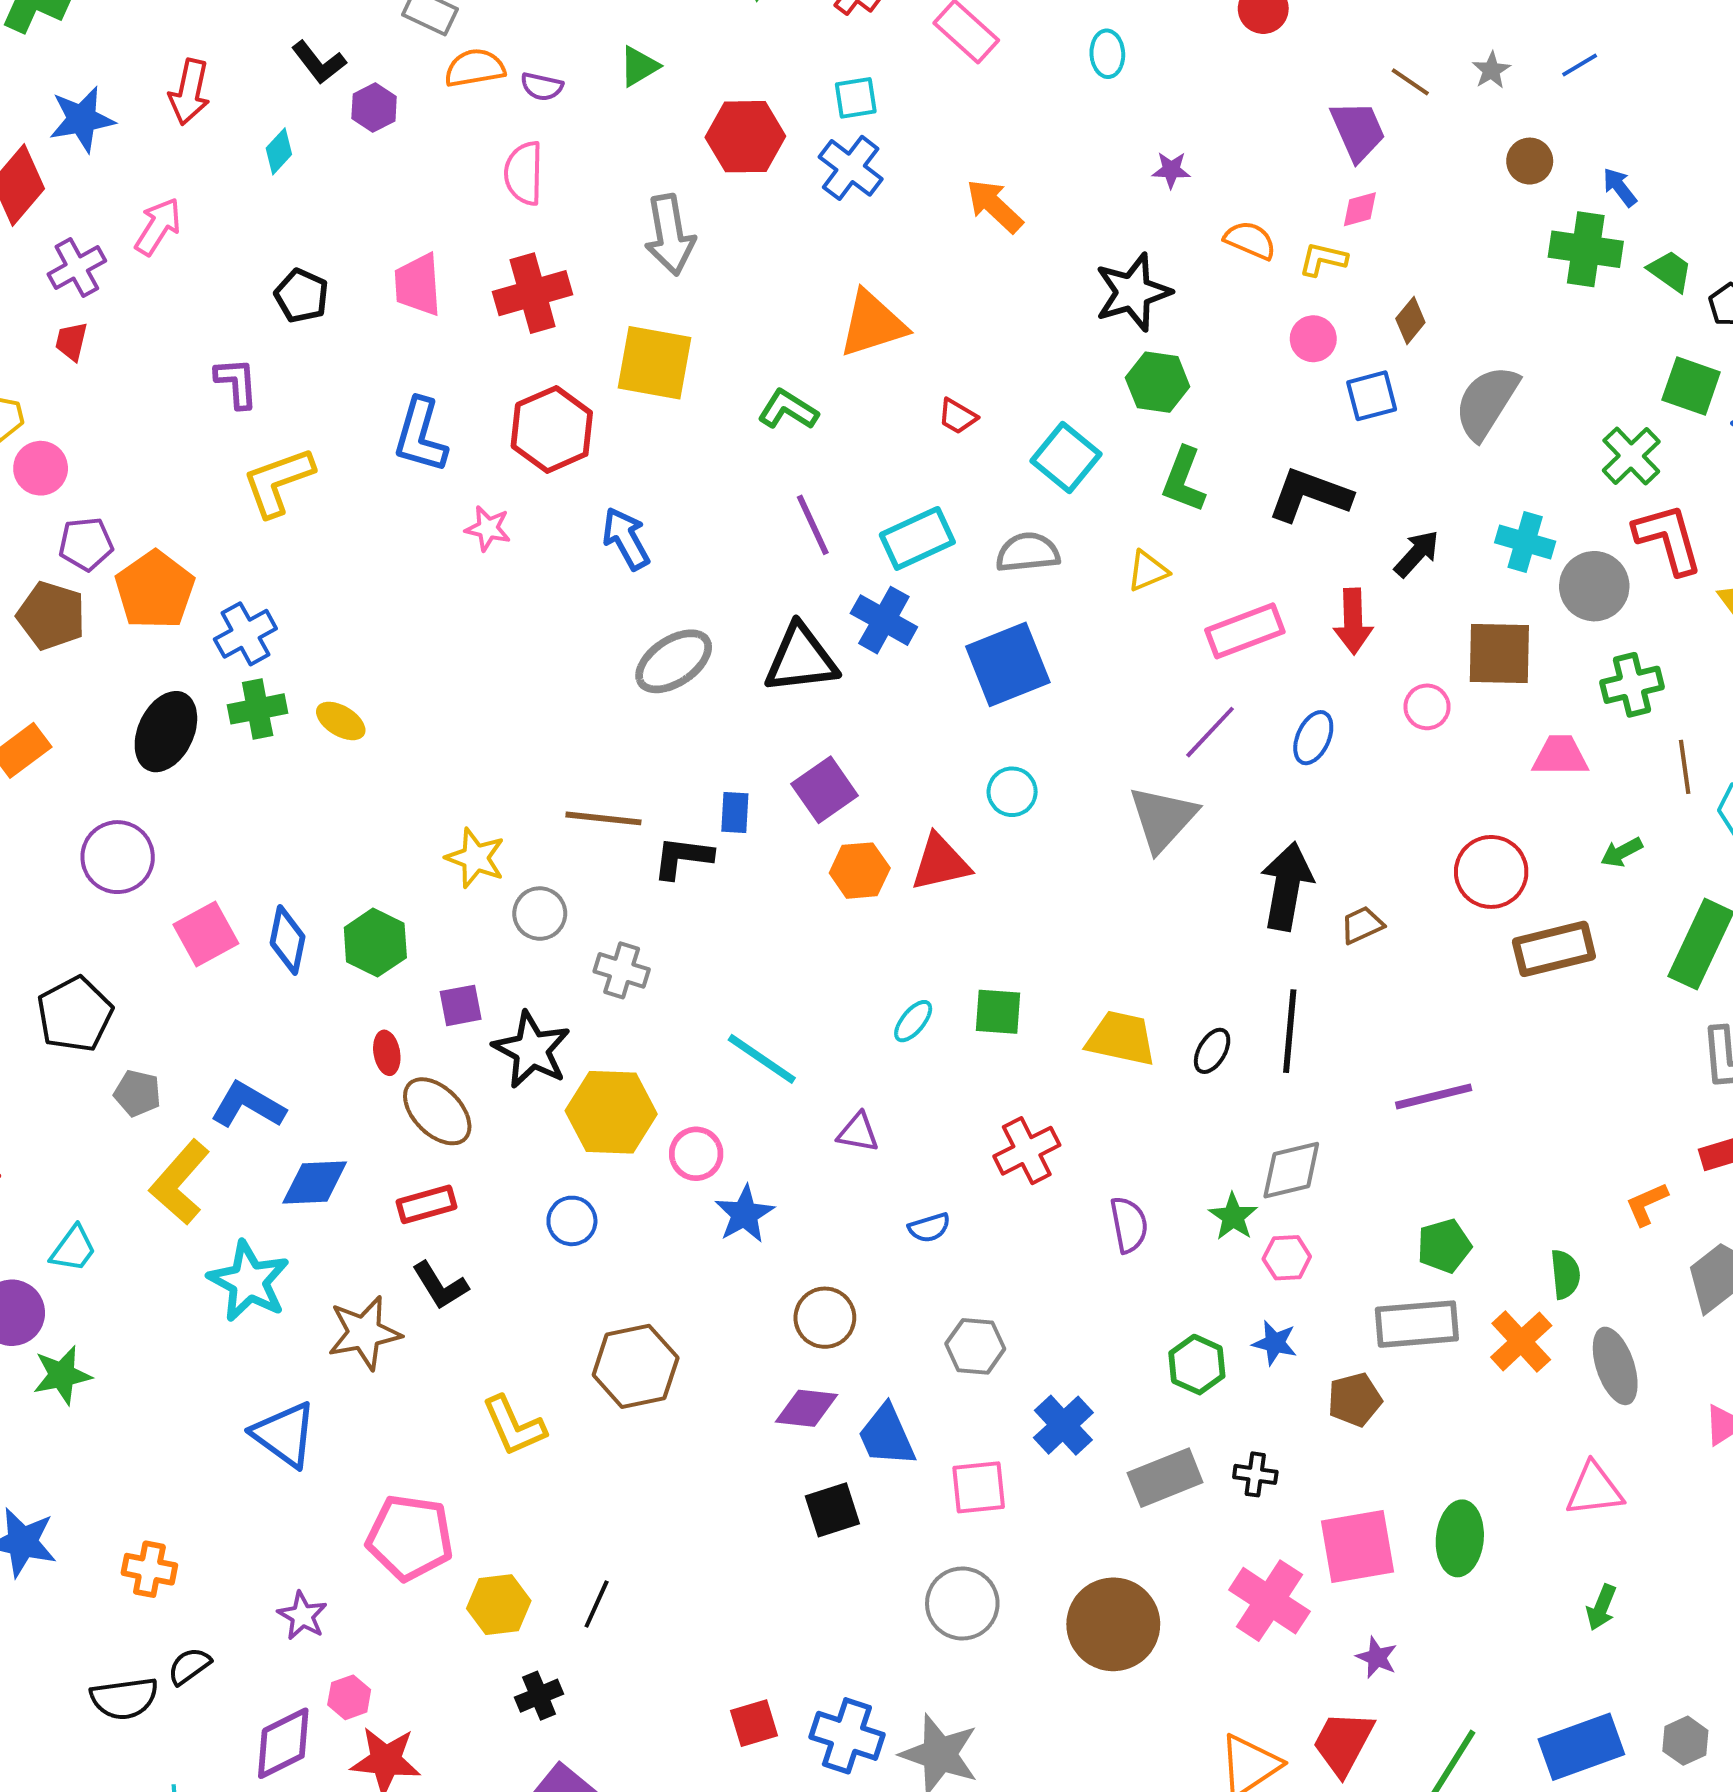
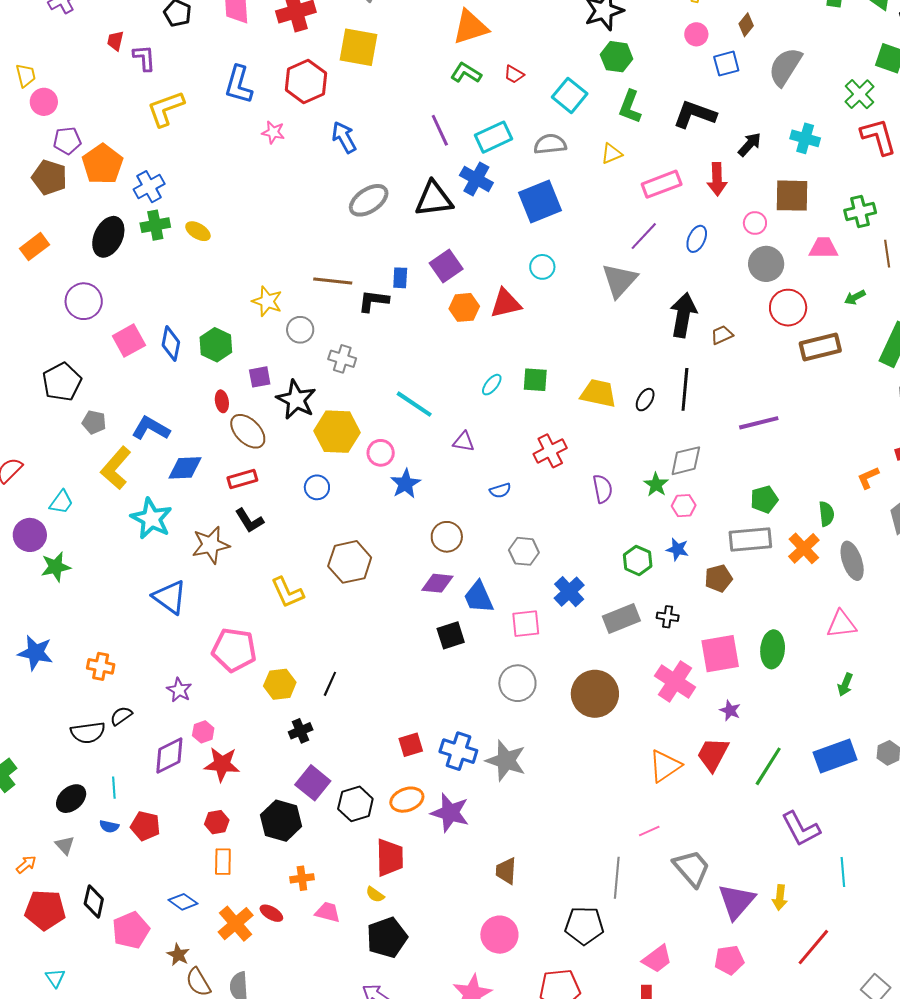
red trapezoid: (71, 341) -> (115, 41), moved
green L-shape: (788, 410) -> (466, 73), moved
gray circle: (1594, 586) -> (766, 264), moved

